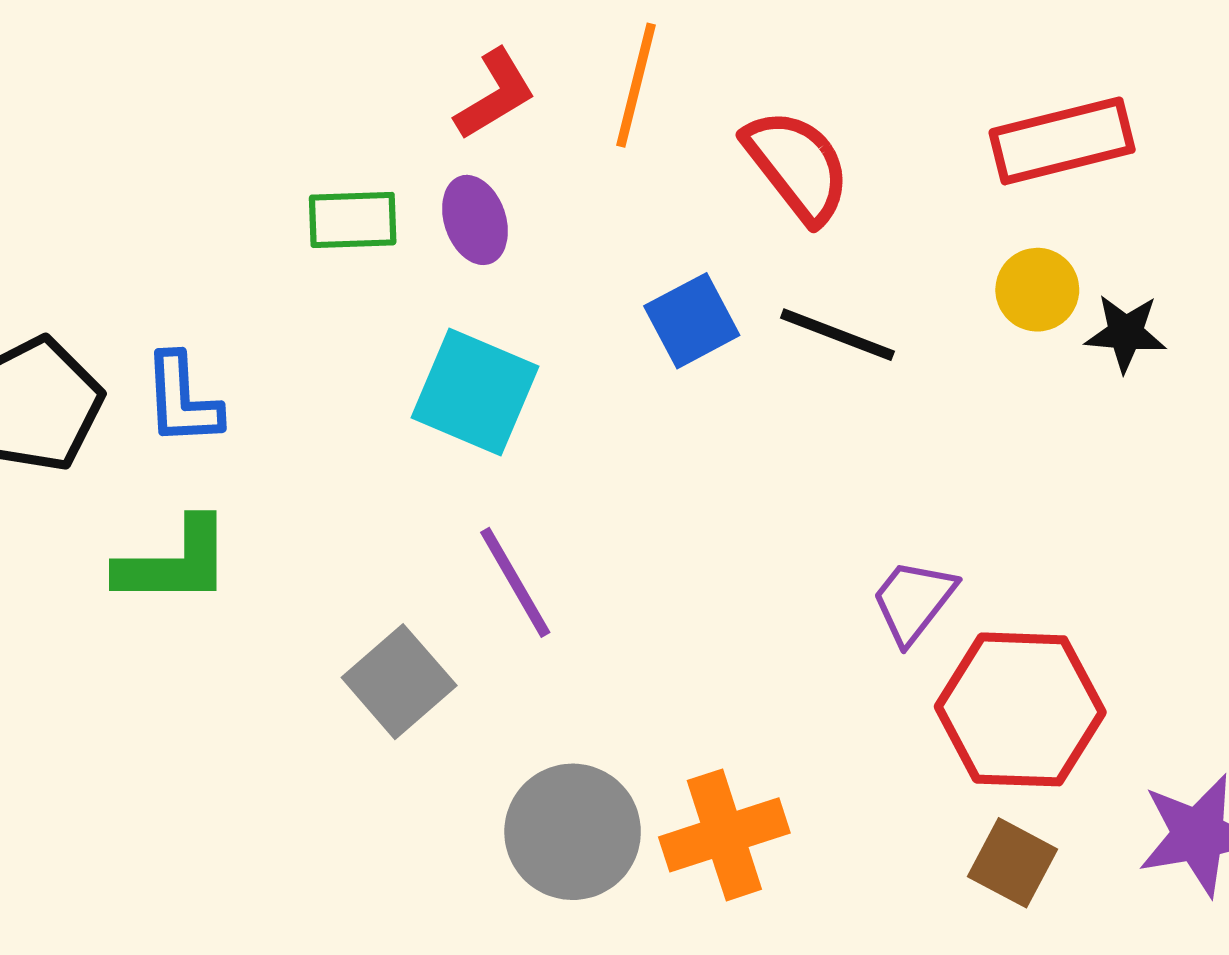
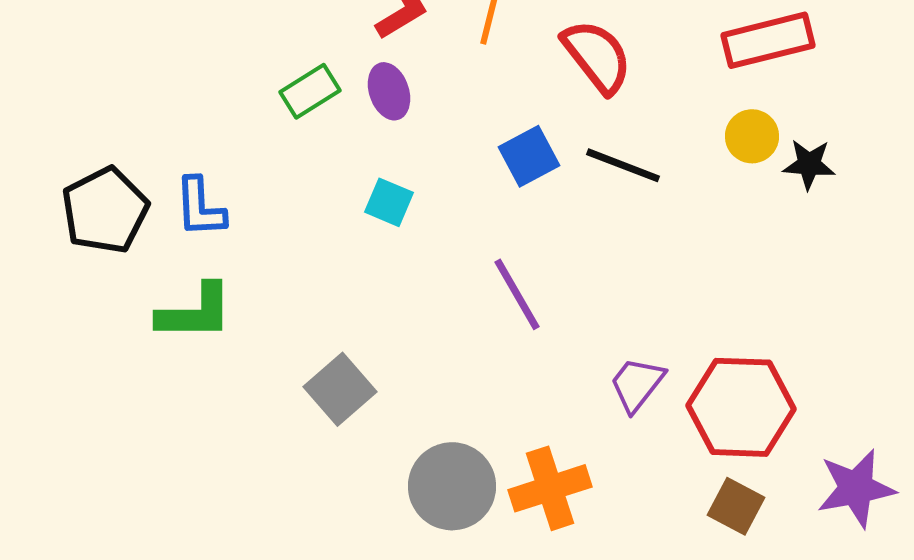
green rectangle: (353, 220) -> (310, 91), turned -30
cyan square: (475, 392) -> (389, 202), size x0.6
purple line: (515, 582) -> (517, 294), moved
purple trapezoid: (913, 601) -> (637, 384), moved

